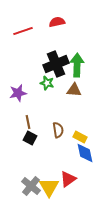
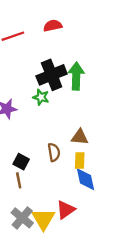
brown triangle: (74, 90) -> (80, 137), moved
brown line: (28, 122) -> (19, 180), moved
yellow rectangle: (80, 137) -> (80, 160), turned 64

